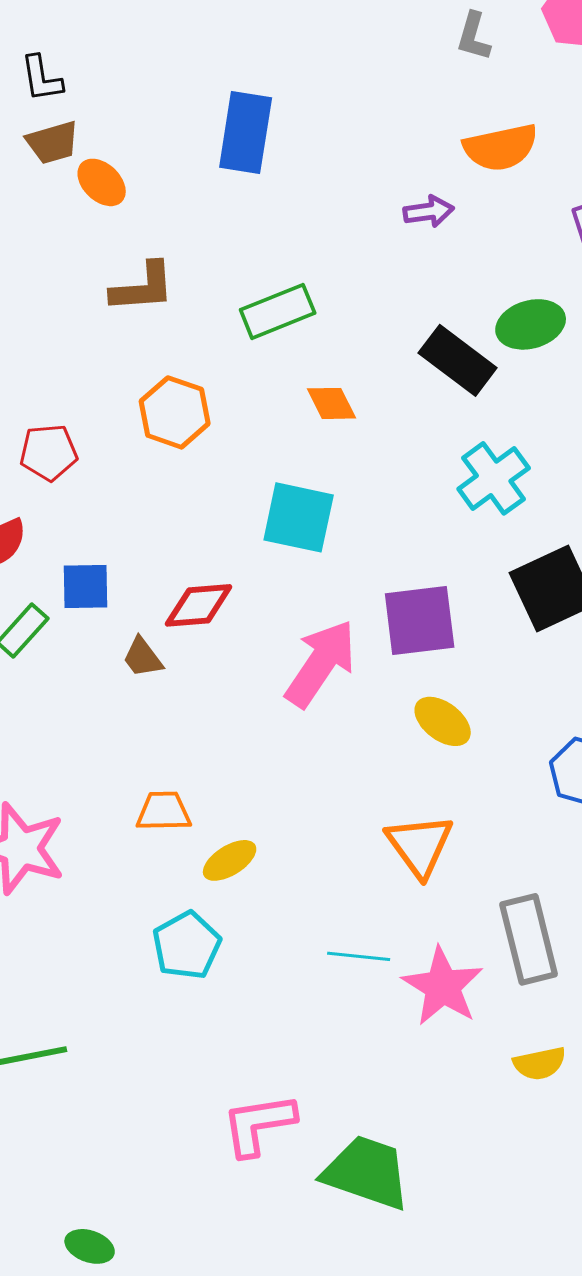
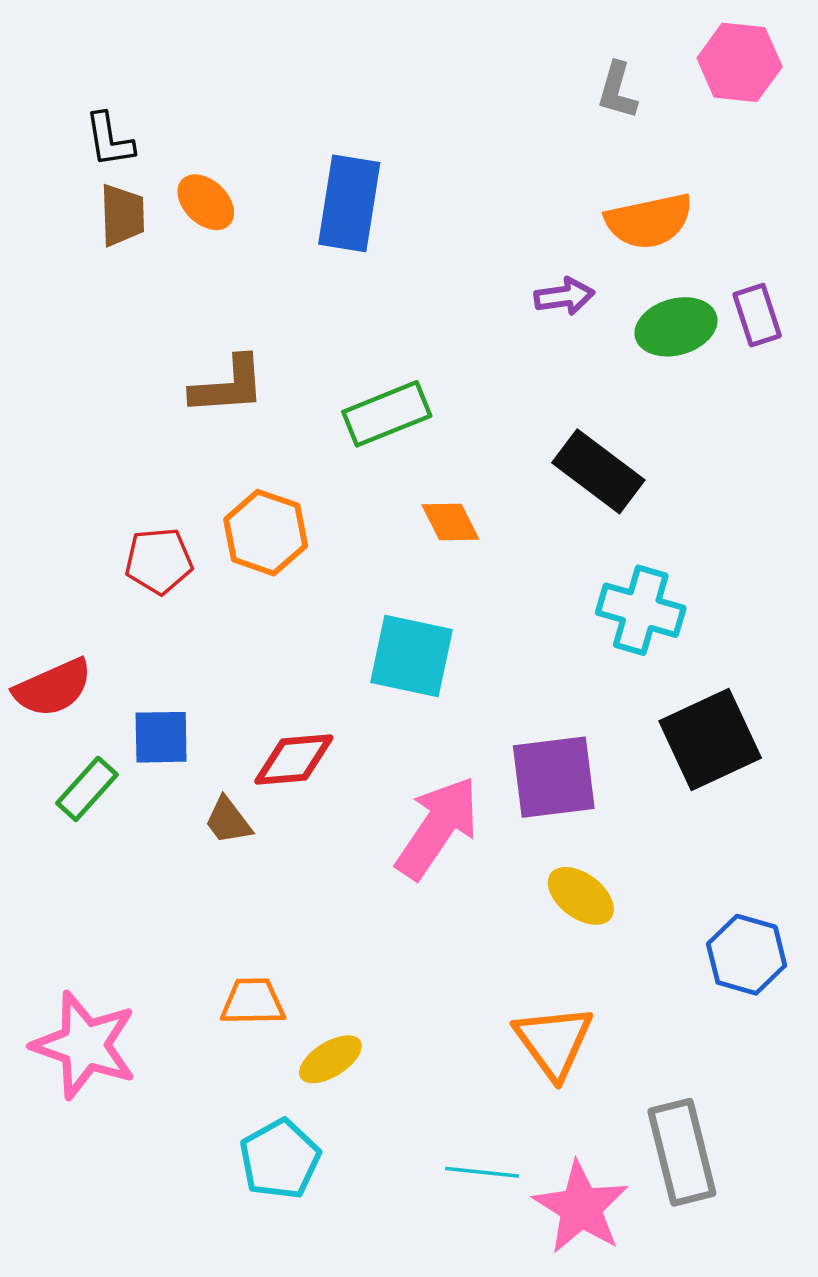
brown trapezoid: (53, 142) -> (122, 215), turned -76
orange ellipse: (102, 182) -> (206, 202), moved
green ellipse: (531, 324) -> (676, 327), moved
red pentagon: (49, 452) -> (159, 561), moved
cyan cross: (494, 478) -> (641, 610), turned -38

